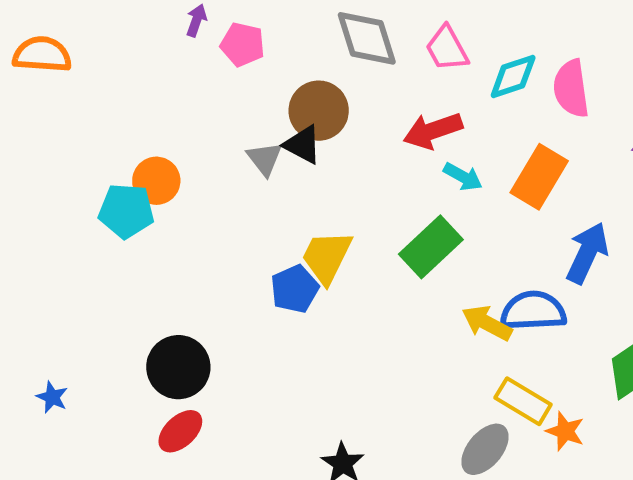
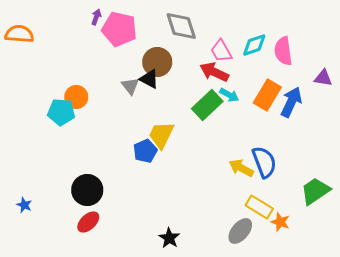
pink pentagon: (242, 44) -> (119, 29), size x1.6
pink trapezoid: (447, 48) -> (221, 51), moved
red arrow: (433, 131) -> (214, 72), turned 44
green rectangle: (431, 247) -> (207, 105), moved
blue arrow: (587, 253) -> (291, 102), moved
blue semicircle: (533, 311) -> (264, 162), turned 72

